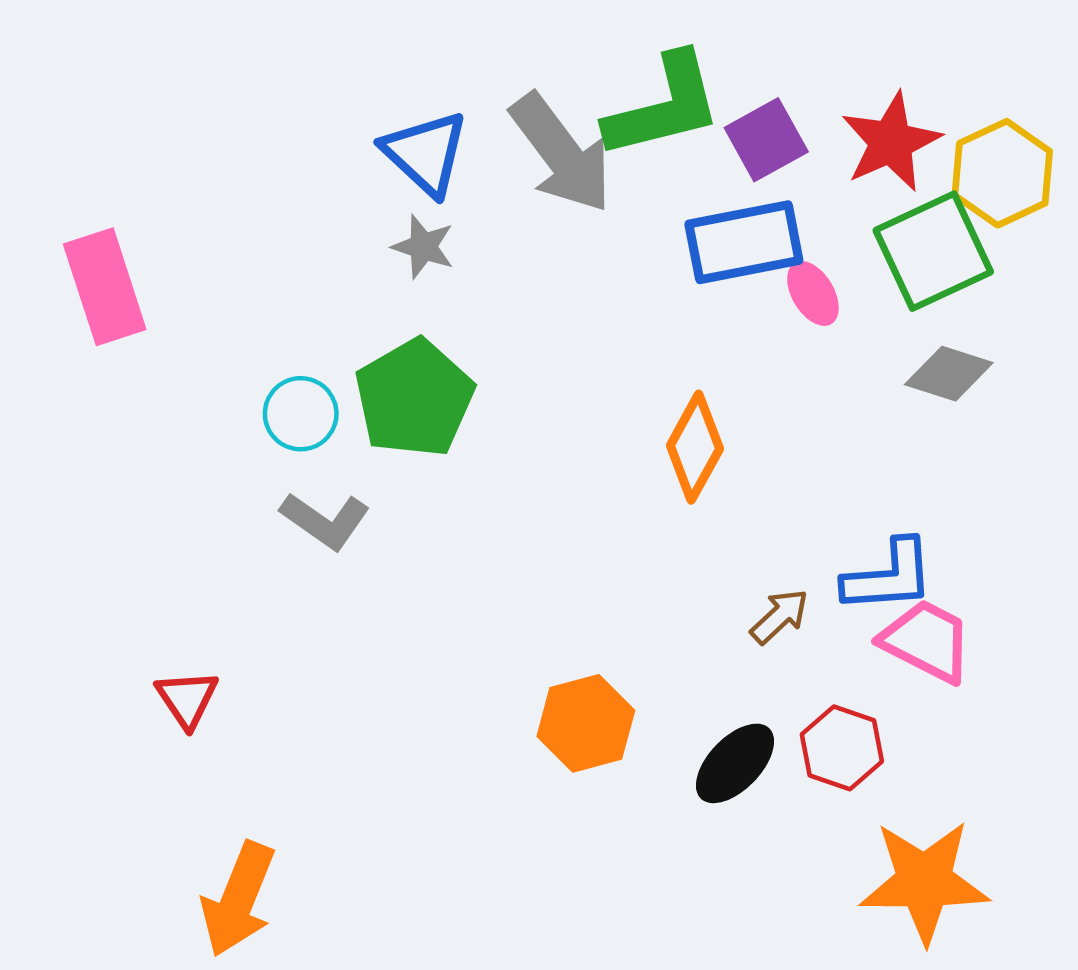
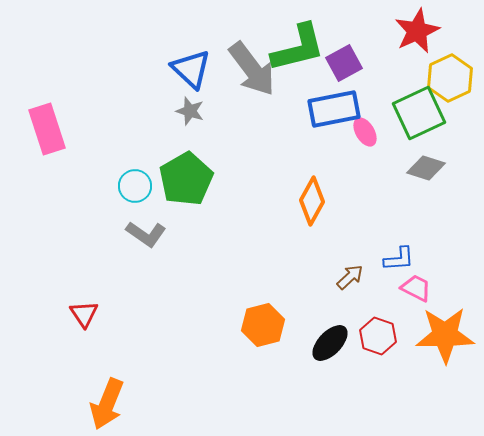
red star: (891, 142) -> (417, 31), moved
blue L-shape: (889, 576) -> (399, 259), size x0.7
pink trapezoid: (927, 641) -> (416, 288), size x0.7
orange star: (924, 881) -> (445, 335), moved

